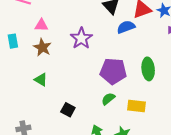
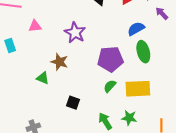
blue semicircle: (126, 27) -> (136, 29), moved
brown star: (42, 47) -> (59, 62), moved
yellow rectangle: (136, 106) -> (138, 89), size x1.4

